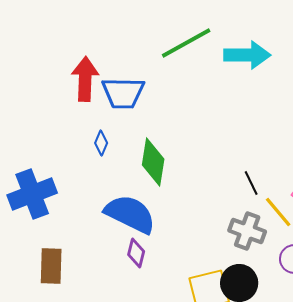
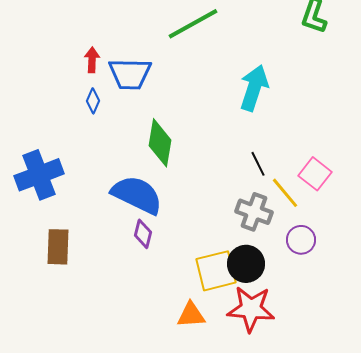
cyan arrow: (247, 55) -> (254, 88), moved, turned -72
red arrow: (85, 79) -> (92, 60), size x0.6
blue diamond: (101, 143) -> (93, 101), moved

